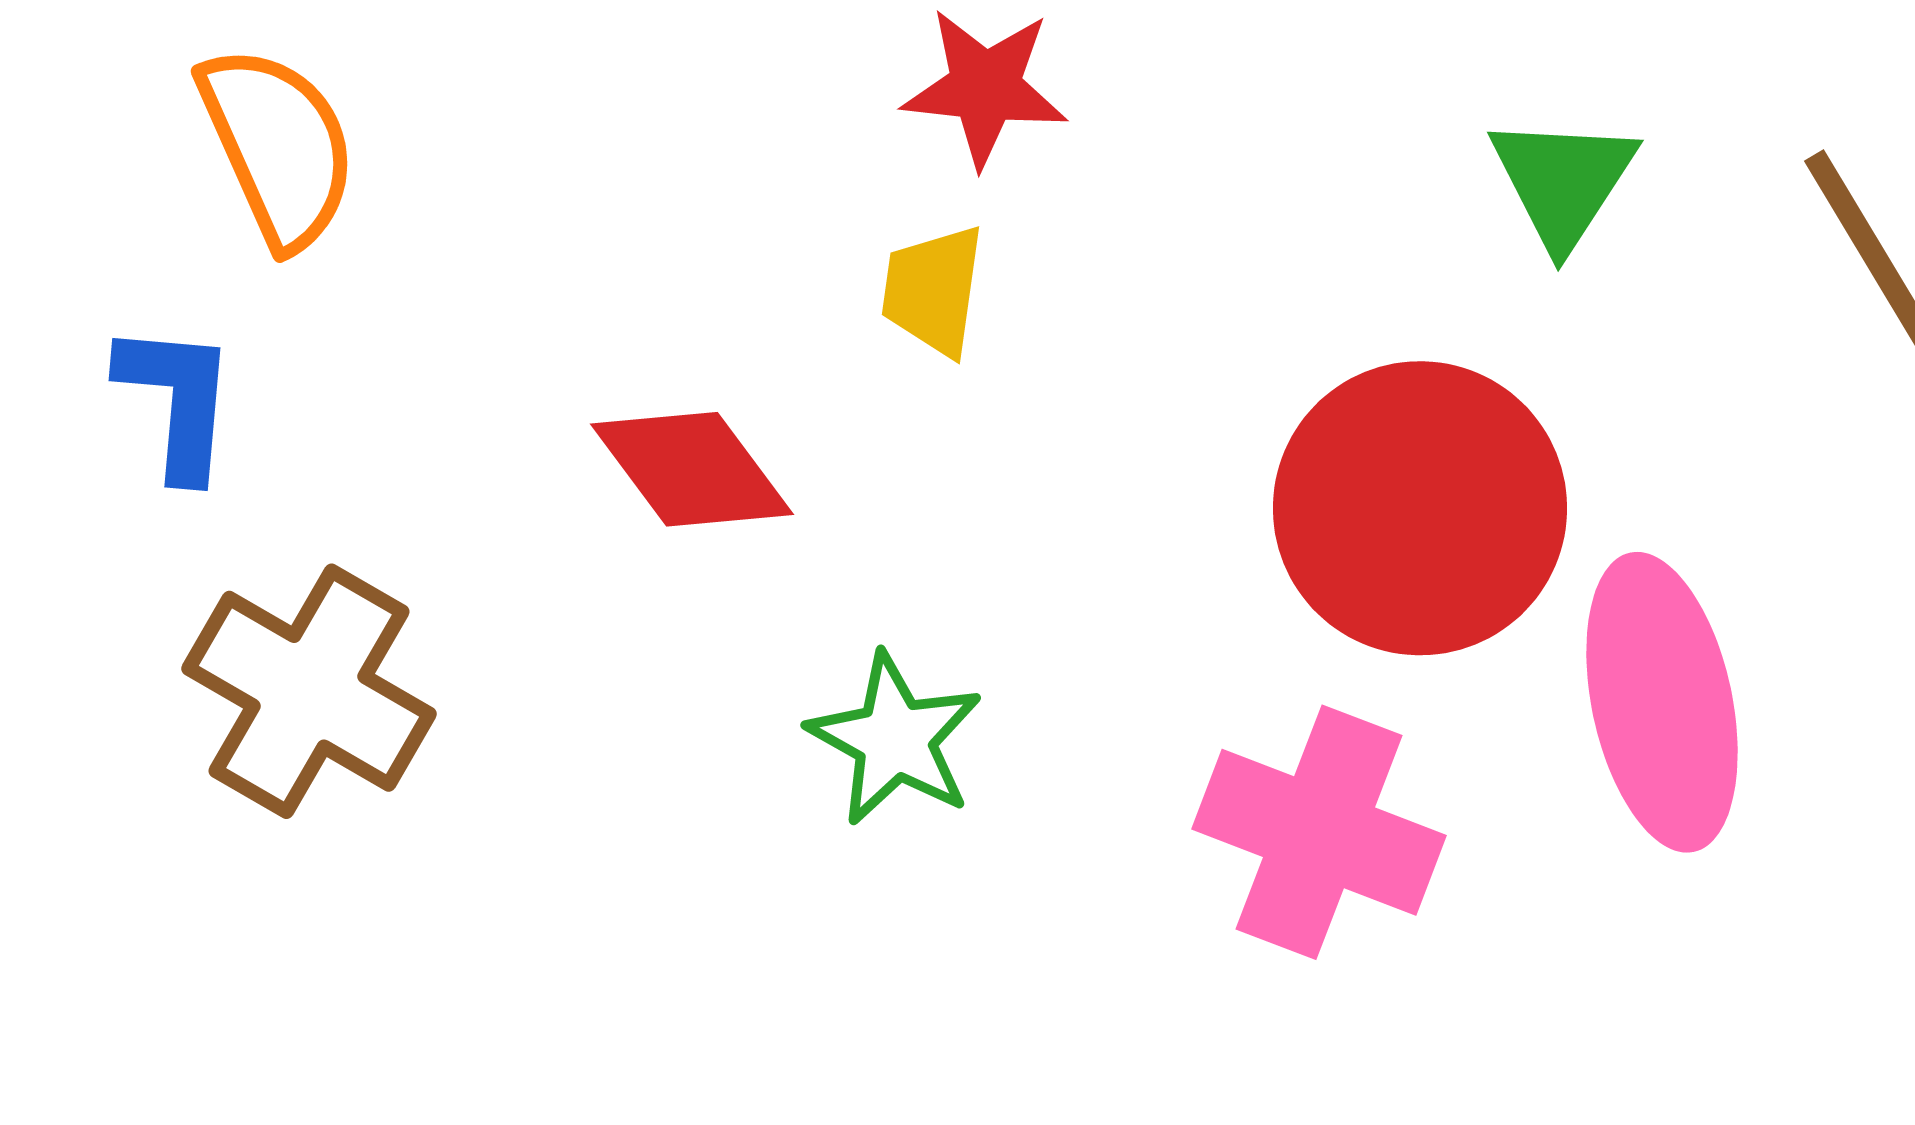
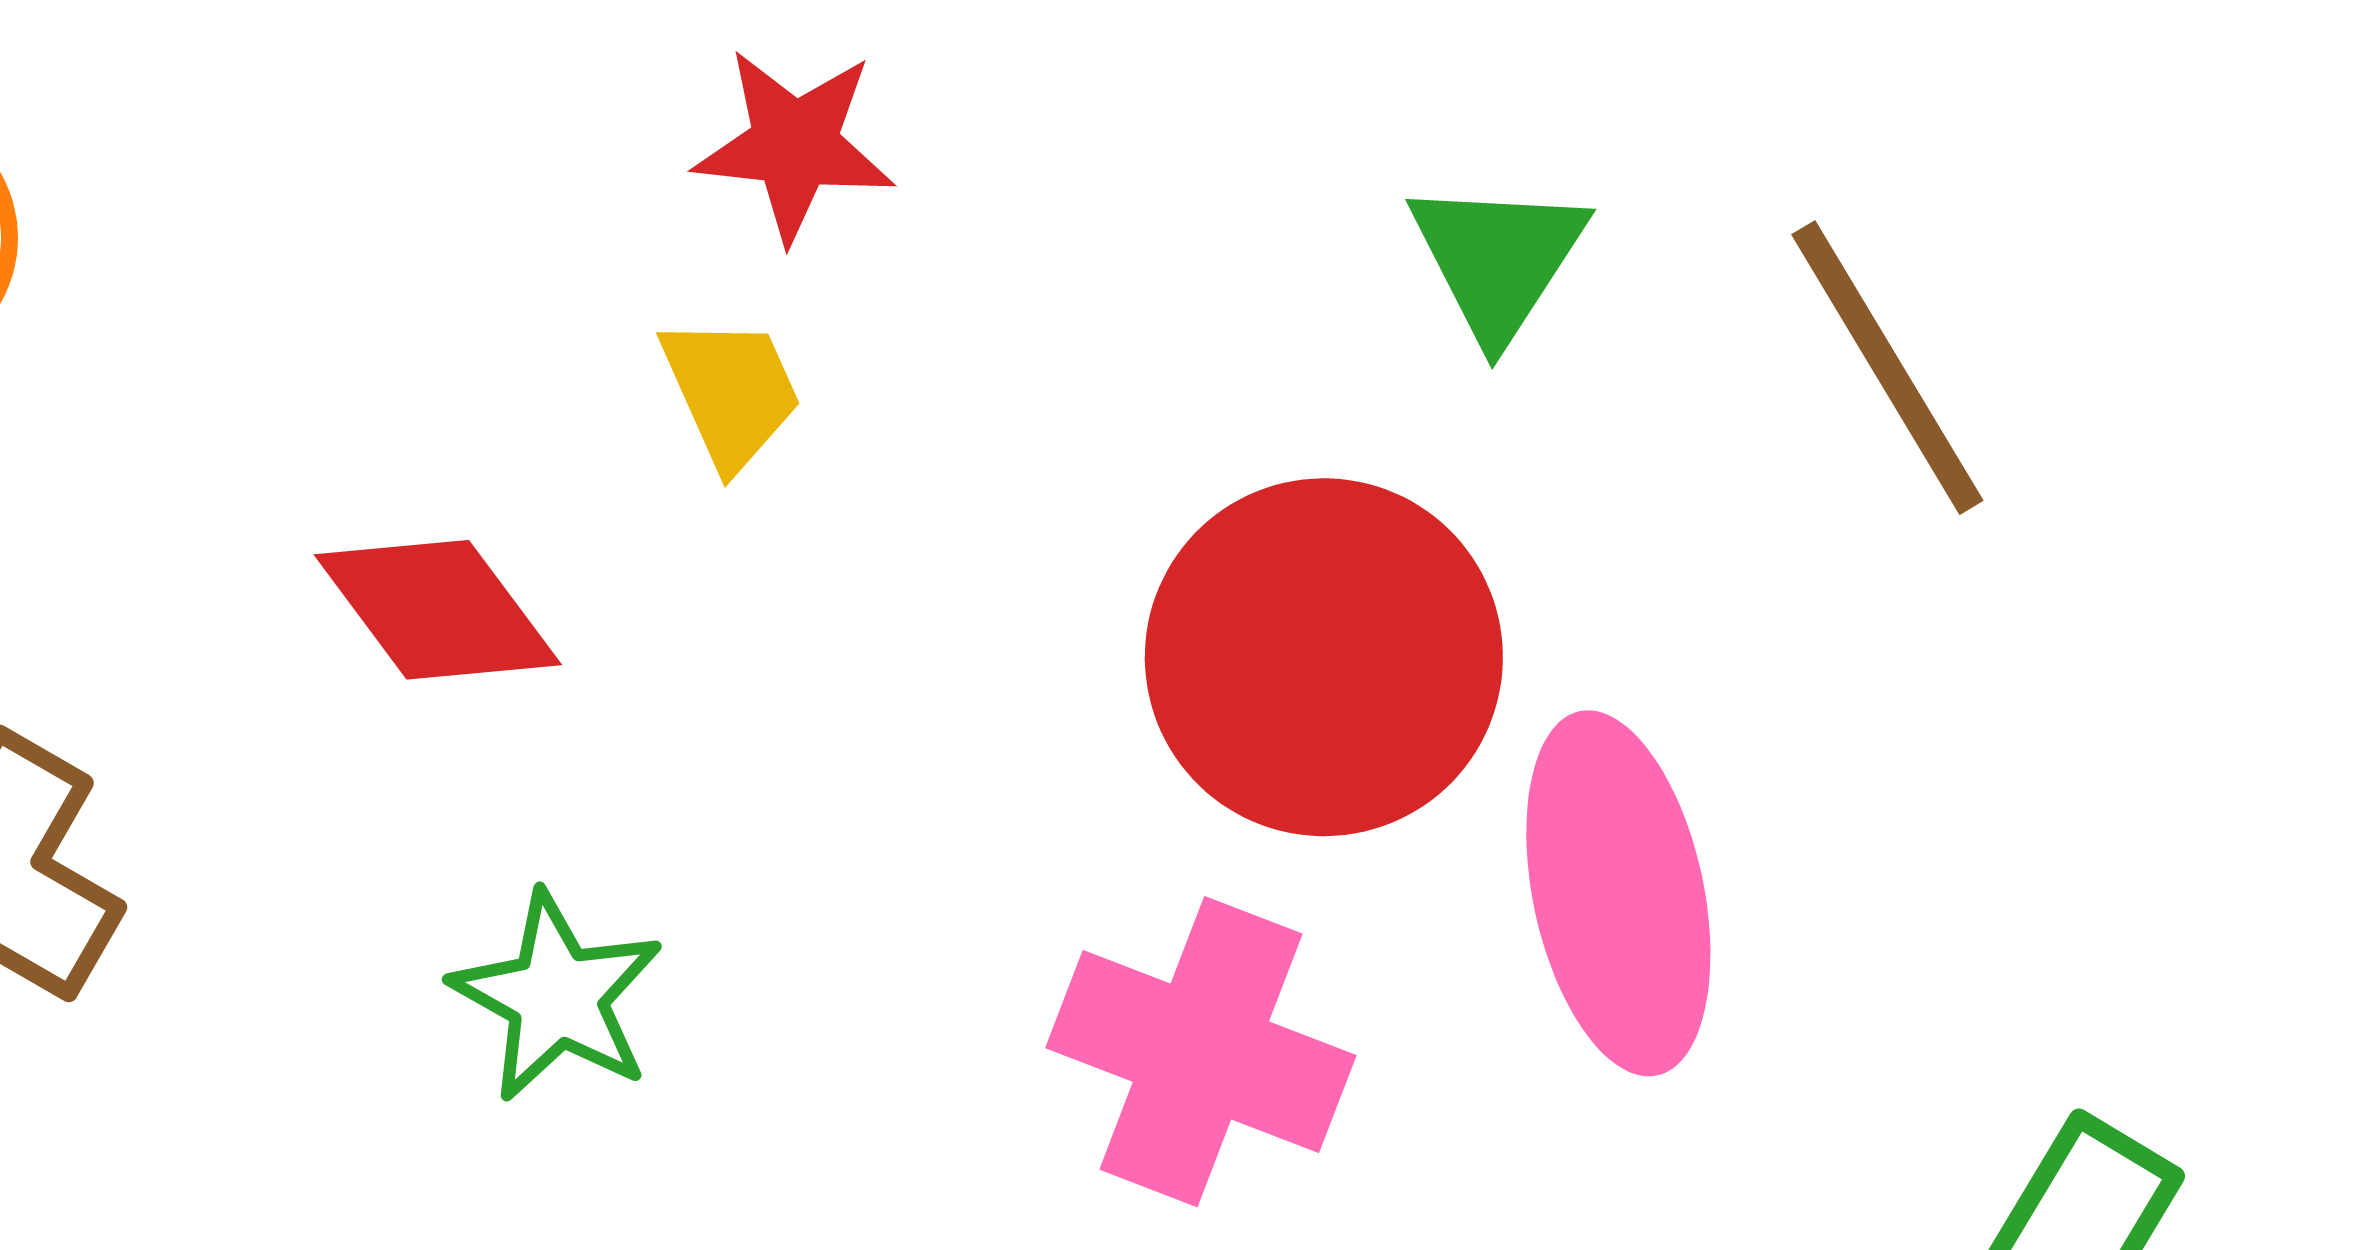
yellow trapezoid: (933, 290) -> (731, 392), turned 148
green star: (895, 739) -> (557, 997), moved

